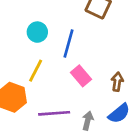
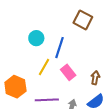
yellow line: (36, 71) -> (44, 67), moved

